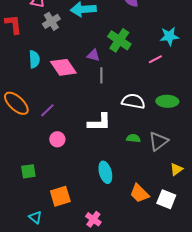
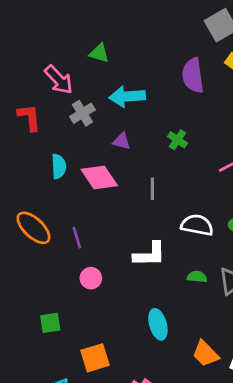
green cross: (119, 40) -> (178, 140), size x0.6
purple triangle: (93, 55) -> (122, 141), moved
purple line: (47, 110) -> (77, 238), turned -63

